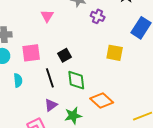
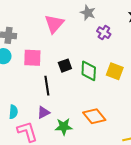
pink triangle: (47, 16) -> (54, 24), size x1.5
cyan semicircle: (18, 80) -> (13, 112), moved
green diamond: (76, 80) -> (89, 71), moved

